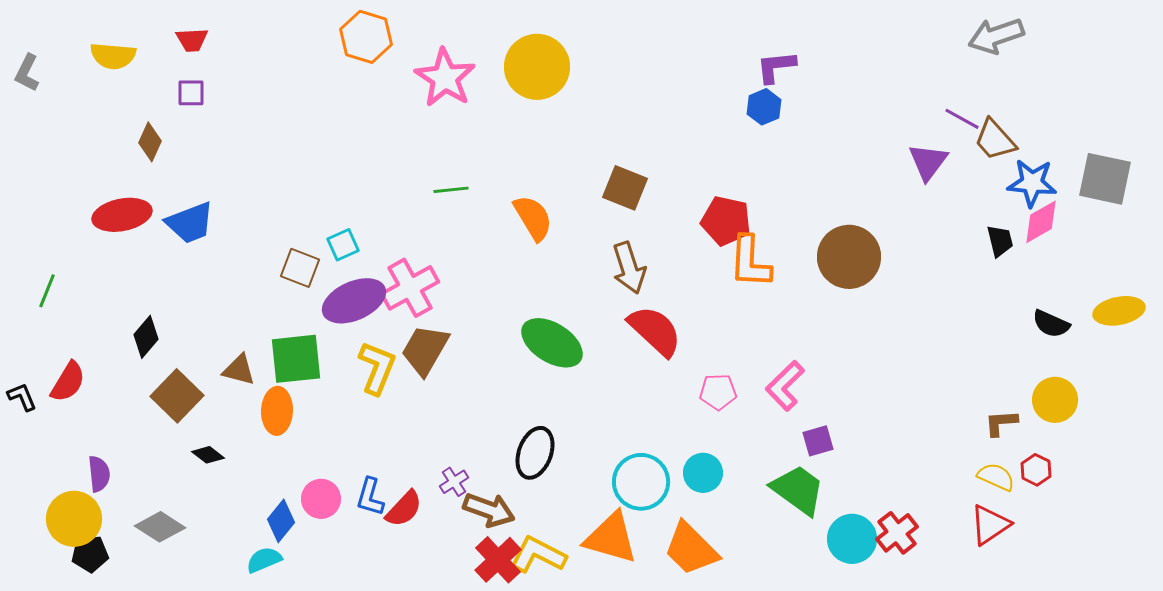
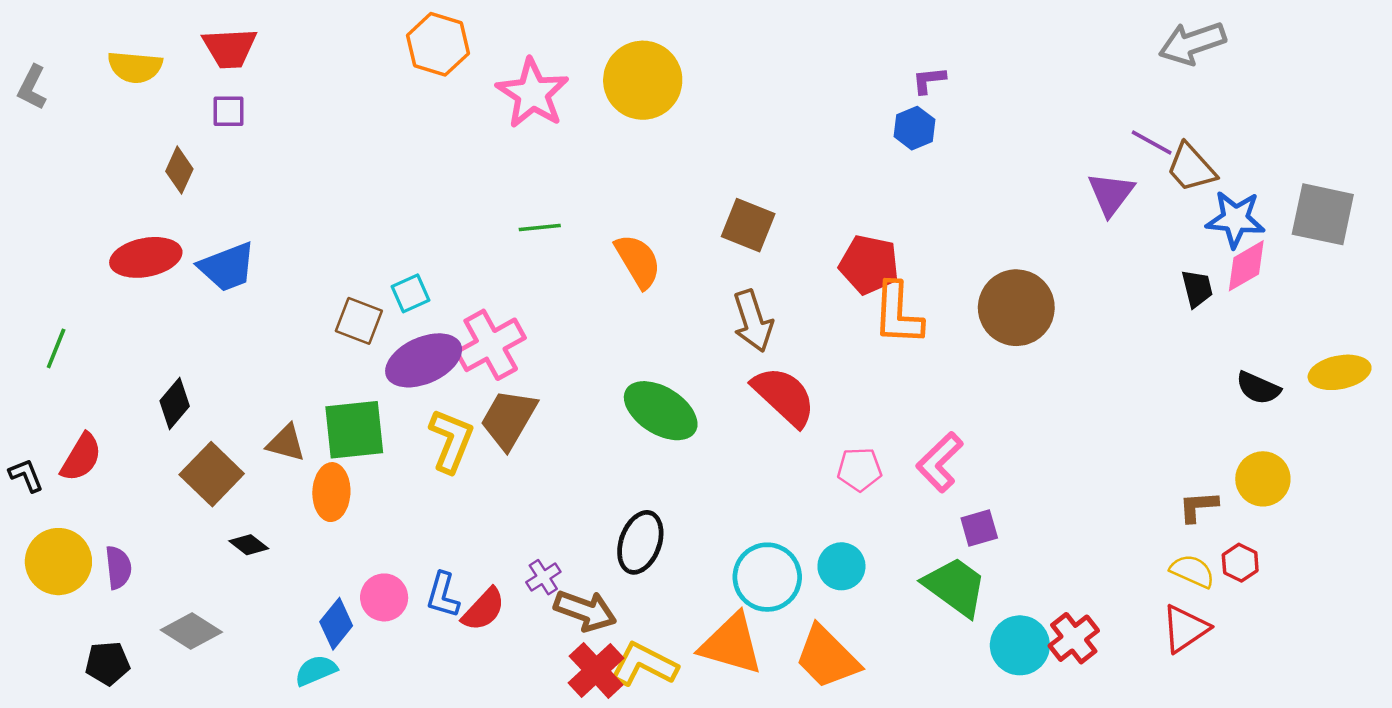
red trapezoid: (192, 40) -> (230, 48), size x1.4
purple L-shape: (776, 67) -> (929, 80), size x0.7
yellow circle: (74, 519) -> (58, 562), moved

